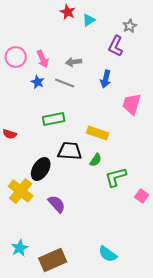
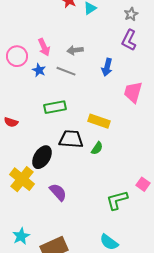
purple L-shape: (116, 46) -> (129, 40), moved
pink circle: (16, 57) -> (17, 56), moved
green L-shape: (116, 177) -> (117, 200), moved

